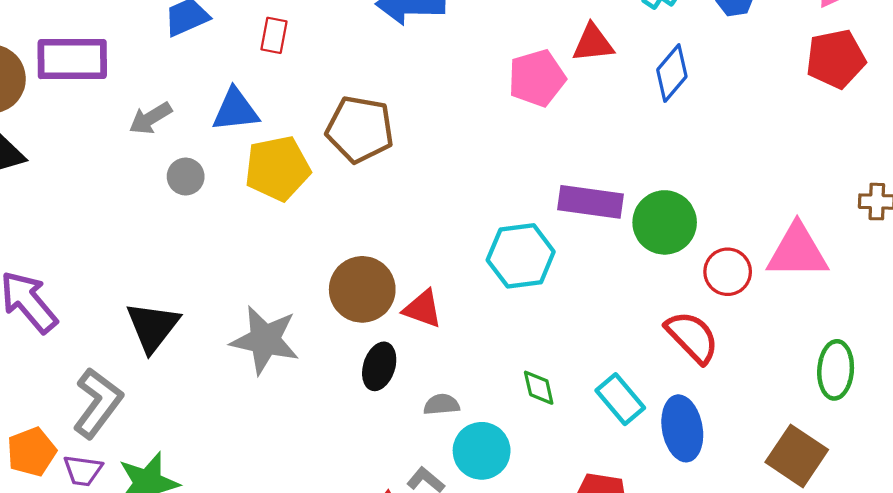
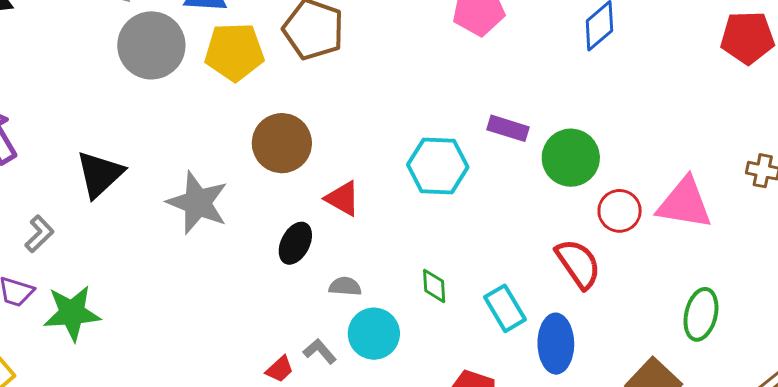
gray circle: (186, 177) -> (151, 45), size x2.0
purple rectangle: (591, 202) -> (508, 128), size x0.7
brown circle: (362, 289) -> (282, 143), moved
gray L-shape: (98, 403) -> (39, 234), size x0.6

